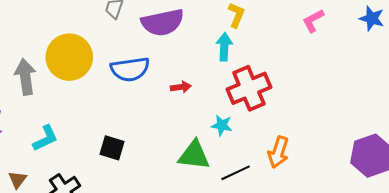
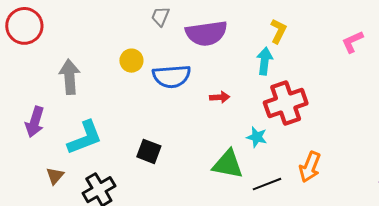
yellow circle: (69, 57) -> (131, 61), moved, size x0.5
cyan L-shape: (45, 138) -> (85, 138), size x1.4

